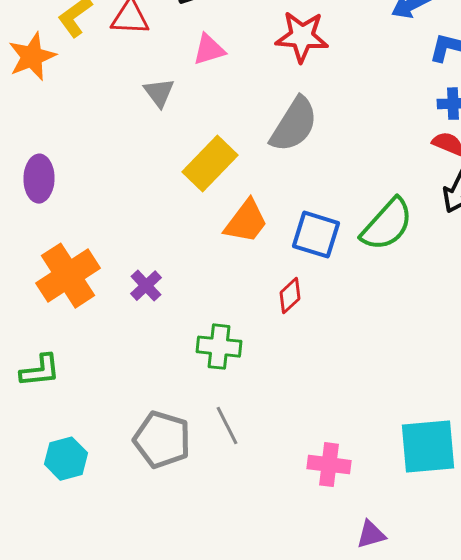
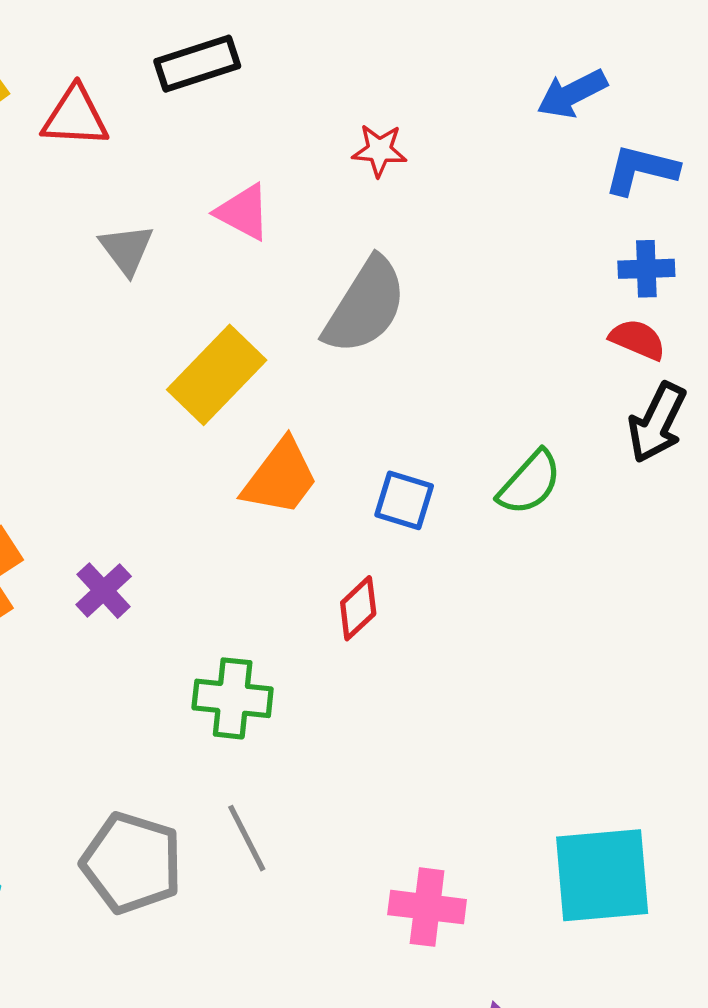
red star: (302, 37) -> (379, 150), size x0.6
pink triangle: (209, 50) -> (243, 212), moved, turned 45
green semicircle: (387, 225) -> (530, 483), size x0.7
blue square: (316, 235) -> (404, 500), size x0.7

